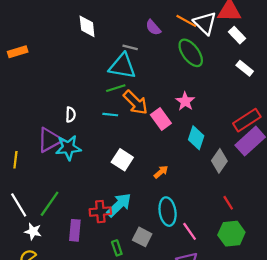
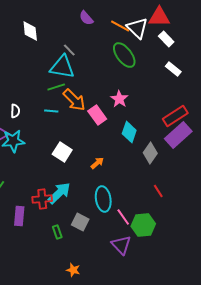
purple semicircle: (153, 27) -> (86, 18), moved
gray line: (130, 47) -> (69, 50), turned 32
green hexagon: (231, 234) -> (143, 225), moved

